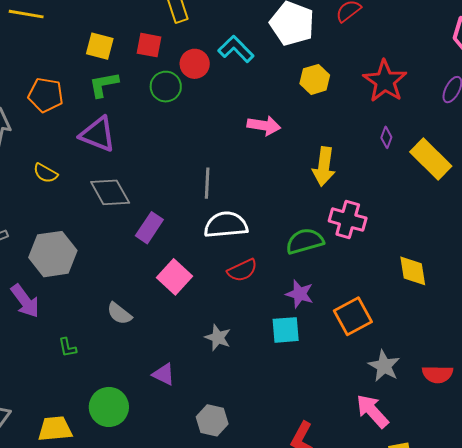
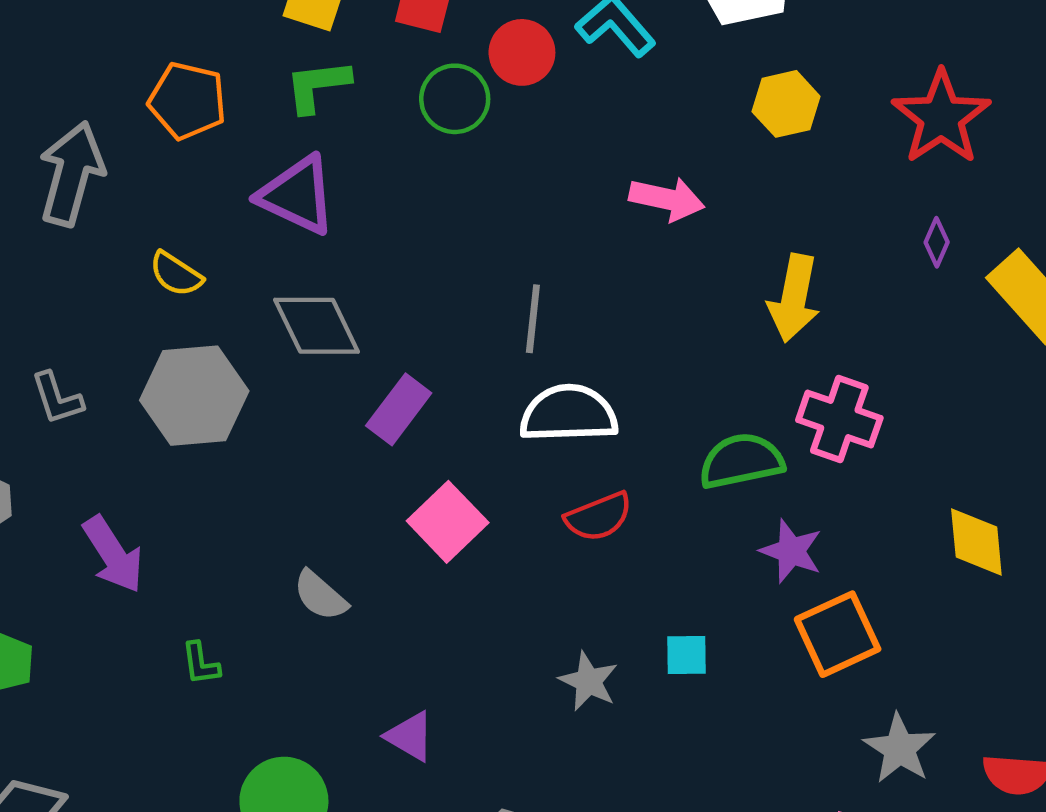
gray hexagon: (53, 254) -> (194, 396), moved
purple star: (300, 294) -> (791, 551), moved
cyan square: (286, 330) -> (686, 655), size x0.7
gray star: (218, 338) -> (588, 681), moved

